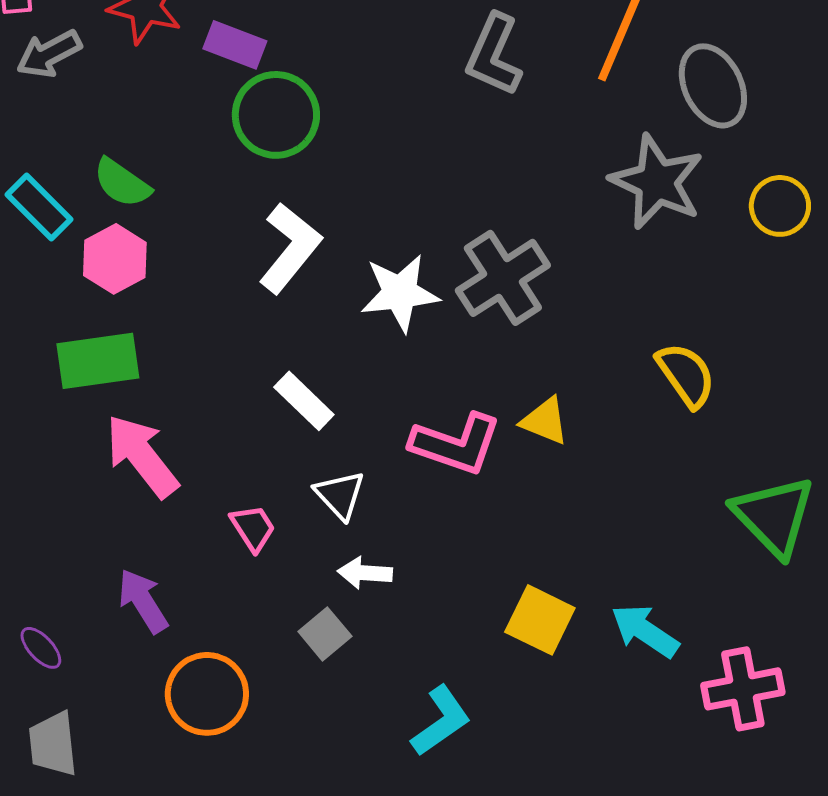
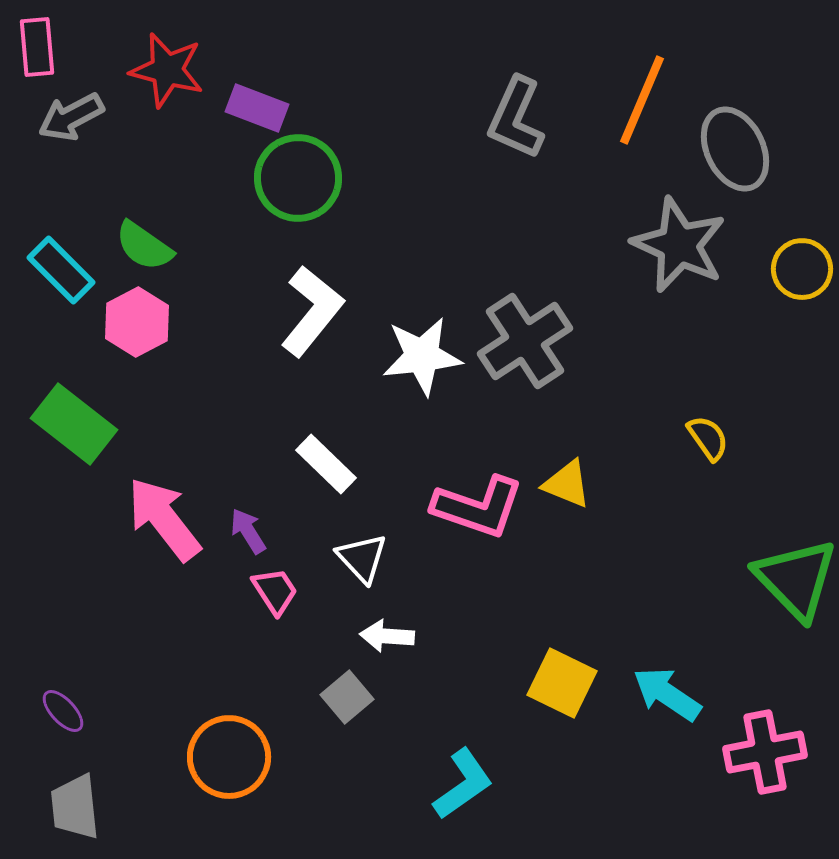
green rectangle: (98, 361) -> (74, 424), moved, turned 46
yellow semicircle: (686, 375) -> (708, 438), size x0.7
purple arrow: (143, 601) -> (248, 531), moved, size x0.7

